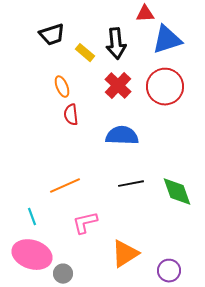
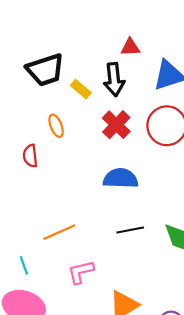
red triangle: (145, 14) -> (130, 47), moved
black trapezoid: (52, 35) -> (45, 70), size x1.4
red semicircle: (71, 115) -> (30, 156), moved

